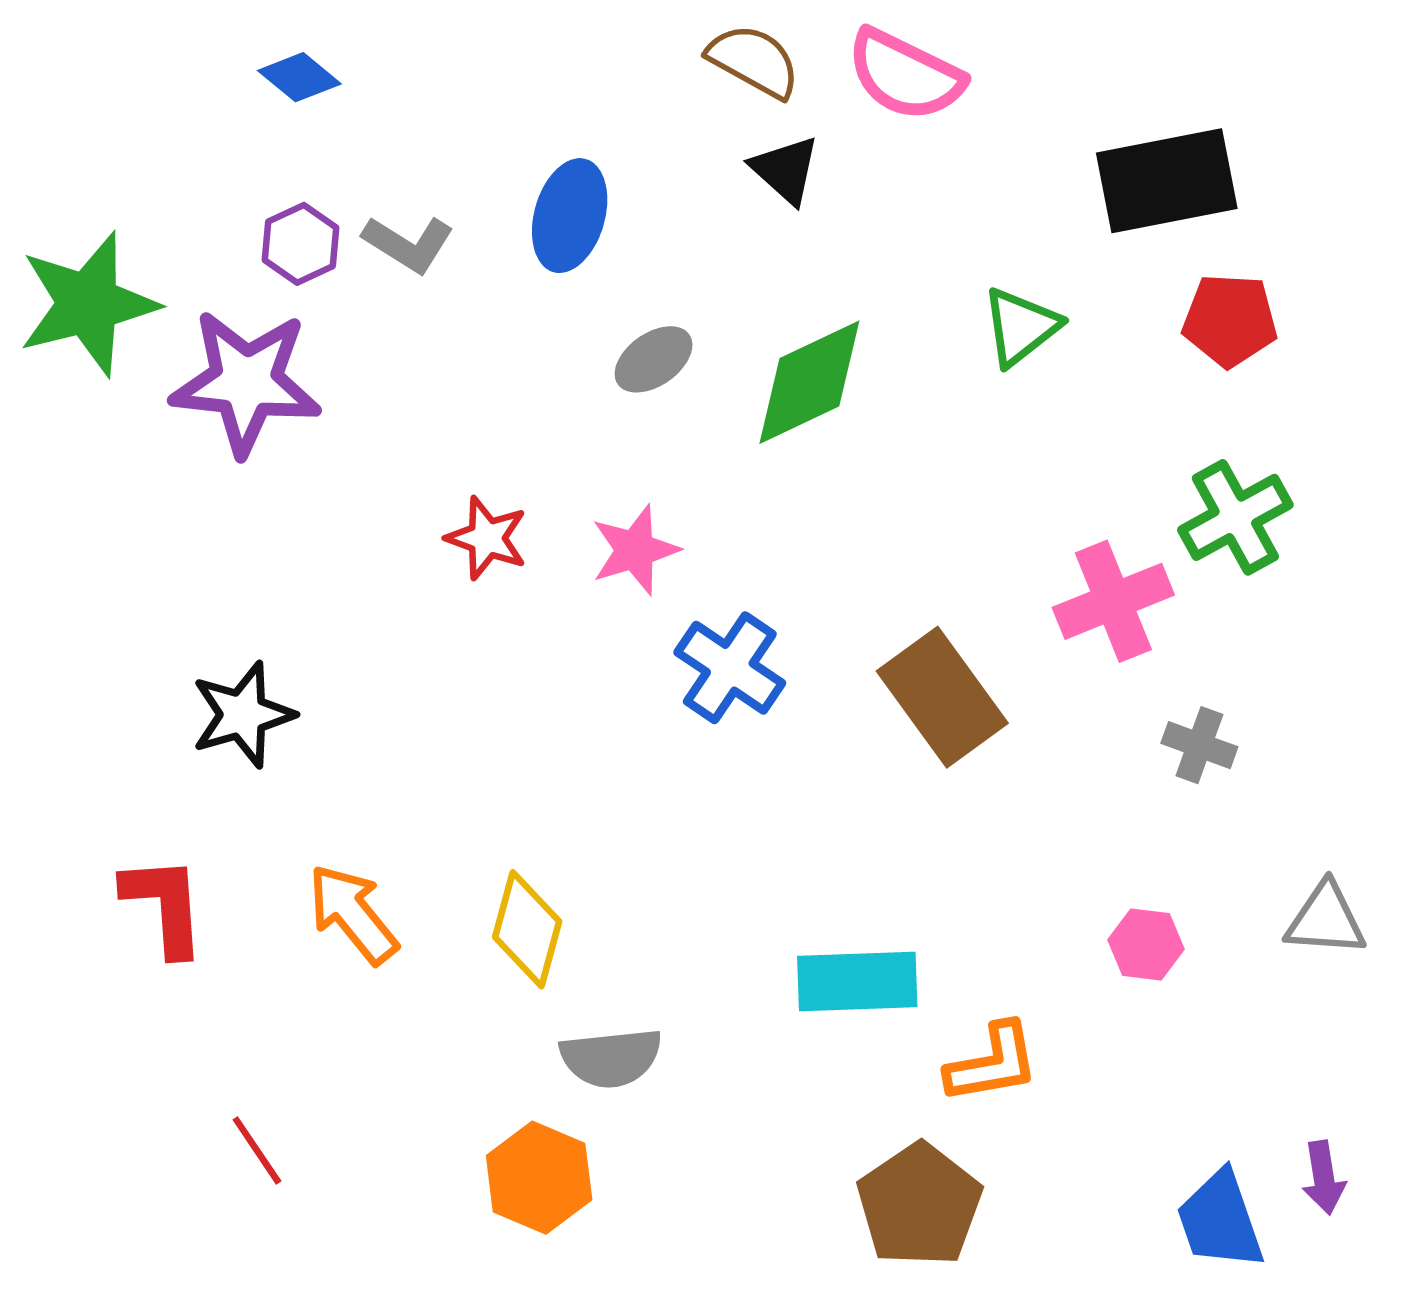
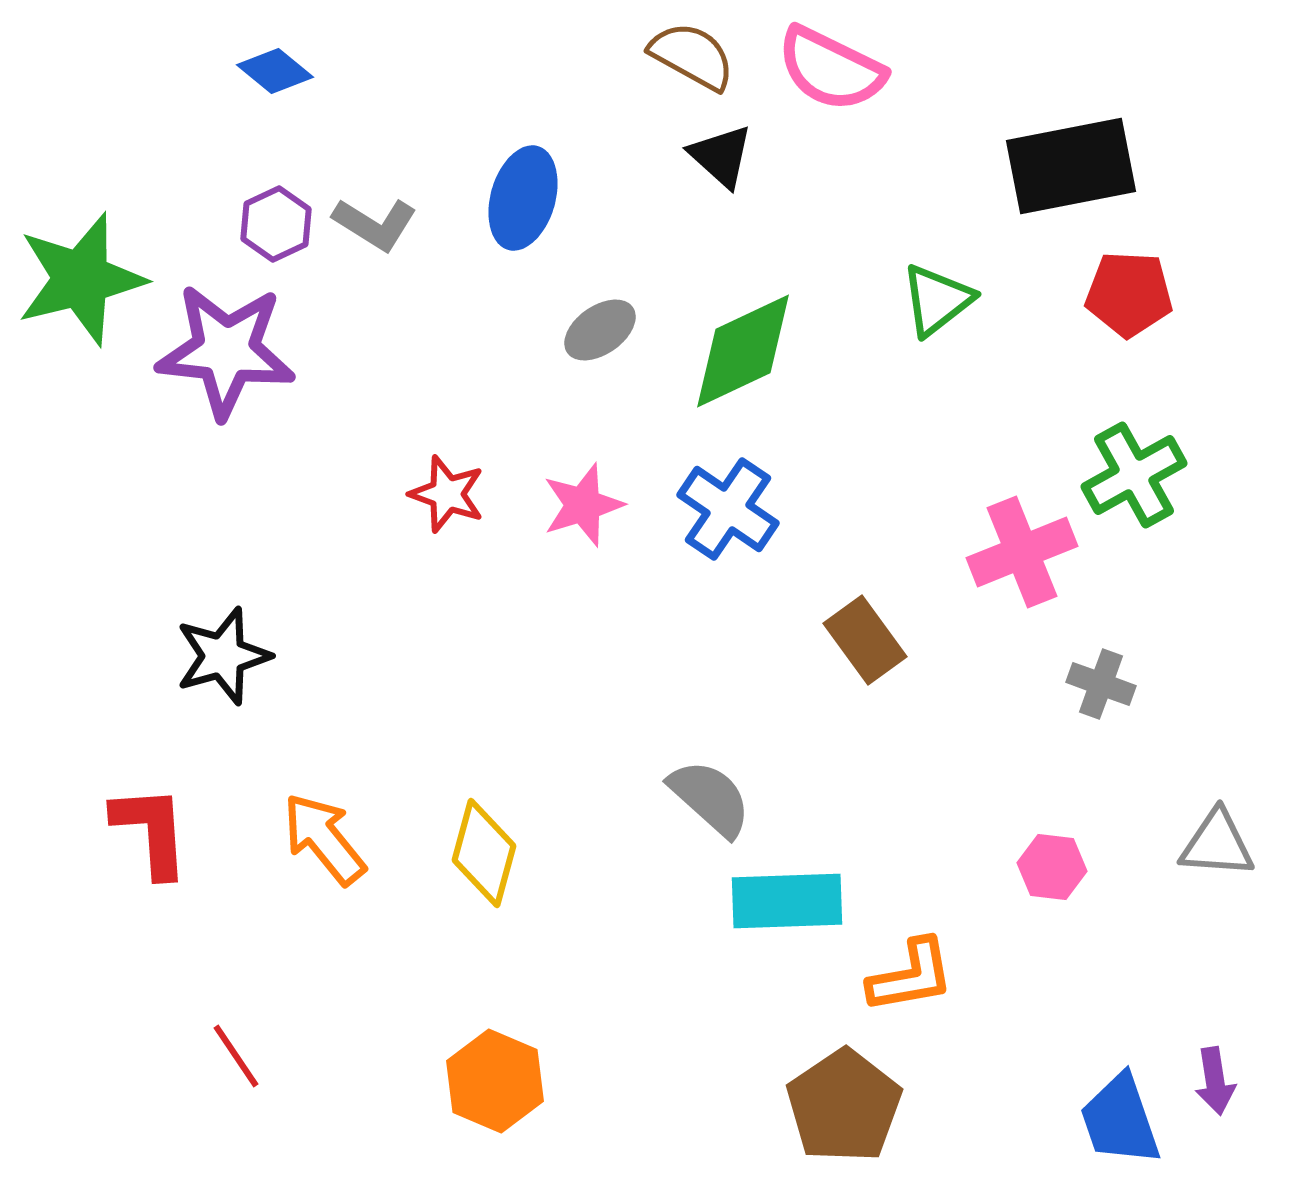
blue cross: (730, 668) -> (728, 509), moved
brown rectangle: (942, 697) -> (865, 640), size x0.7
gray semicircle: (611, 1058) -> (710, 798), moved, turned -132

